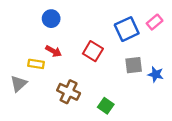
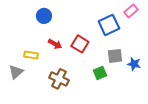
pink rectangle: (155, 22) -> (131, 11), moved
red arrow: (53, 51) -> (55, 44), moved
green square: (106, 106) -> (100, 73), moved, turned 32

